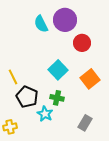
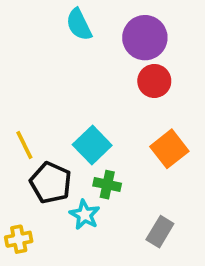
purple circle: (65, 20) -> (145, 38), moved
cyan semicircle: (41, 24) -> (79, 24), moved
cyan square: (58, 70) -> (92, 145), moved

